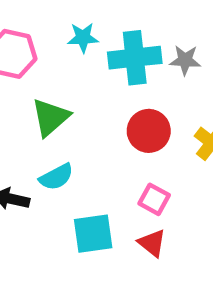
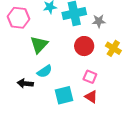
gray star: (185, 60) -> (99, 21), moved

